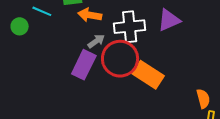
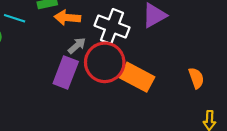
white cross: (130, 27) -> (112, 26), turned 32
orange semicircle: (203, 99) -> (196, 78), moved

